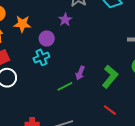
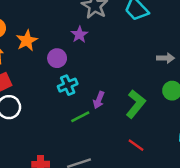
orange star: (22, 24) -> (27, 41), turned -30
cyan cross: (41, 57) -> (68, 85), moved

